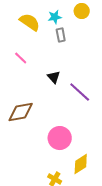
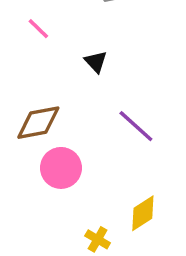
purple line: (80, 92) -> (136, 126), moved
pink circle: (60, 138) -> (61, 168), moved

